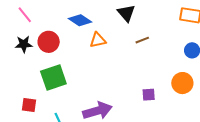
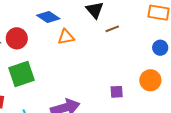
brown line: (142, 40) -> (112, 29), moved

